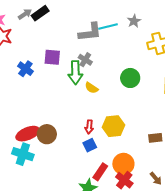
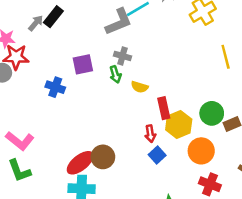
green arrow: (75, 73) -> (115, 74), size x0.6
green circle: (130, 78) -> (212, 113), moved
orange circle: (123, 164) -> (201, 151), moved
red rectangle: (100, 172) -> (164, 108), moved, turned -30

